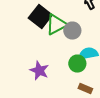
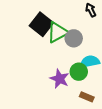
purple star: (39, 71) -> (60, 79), moved

